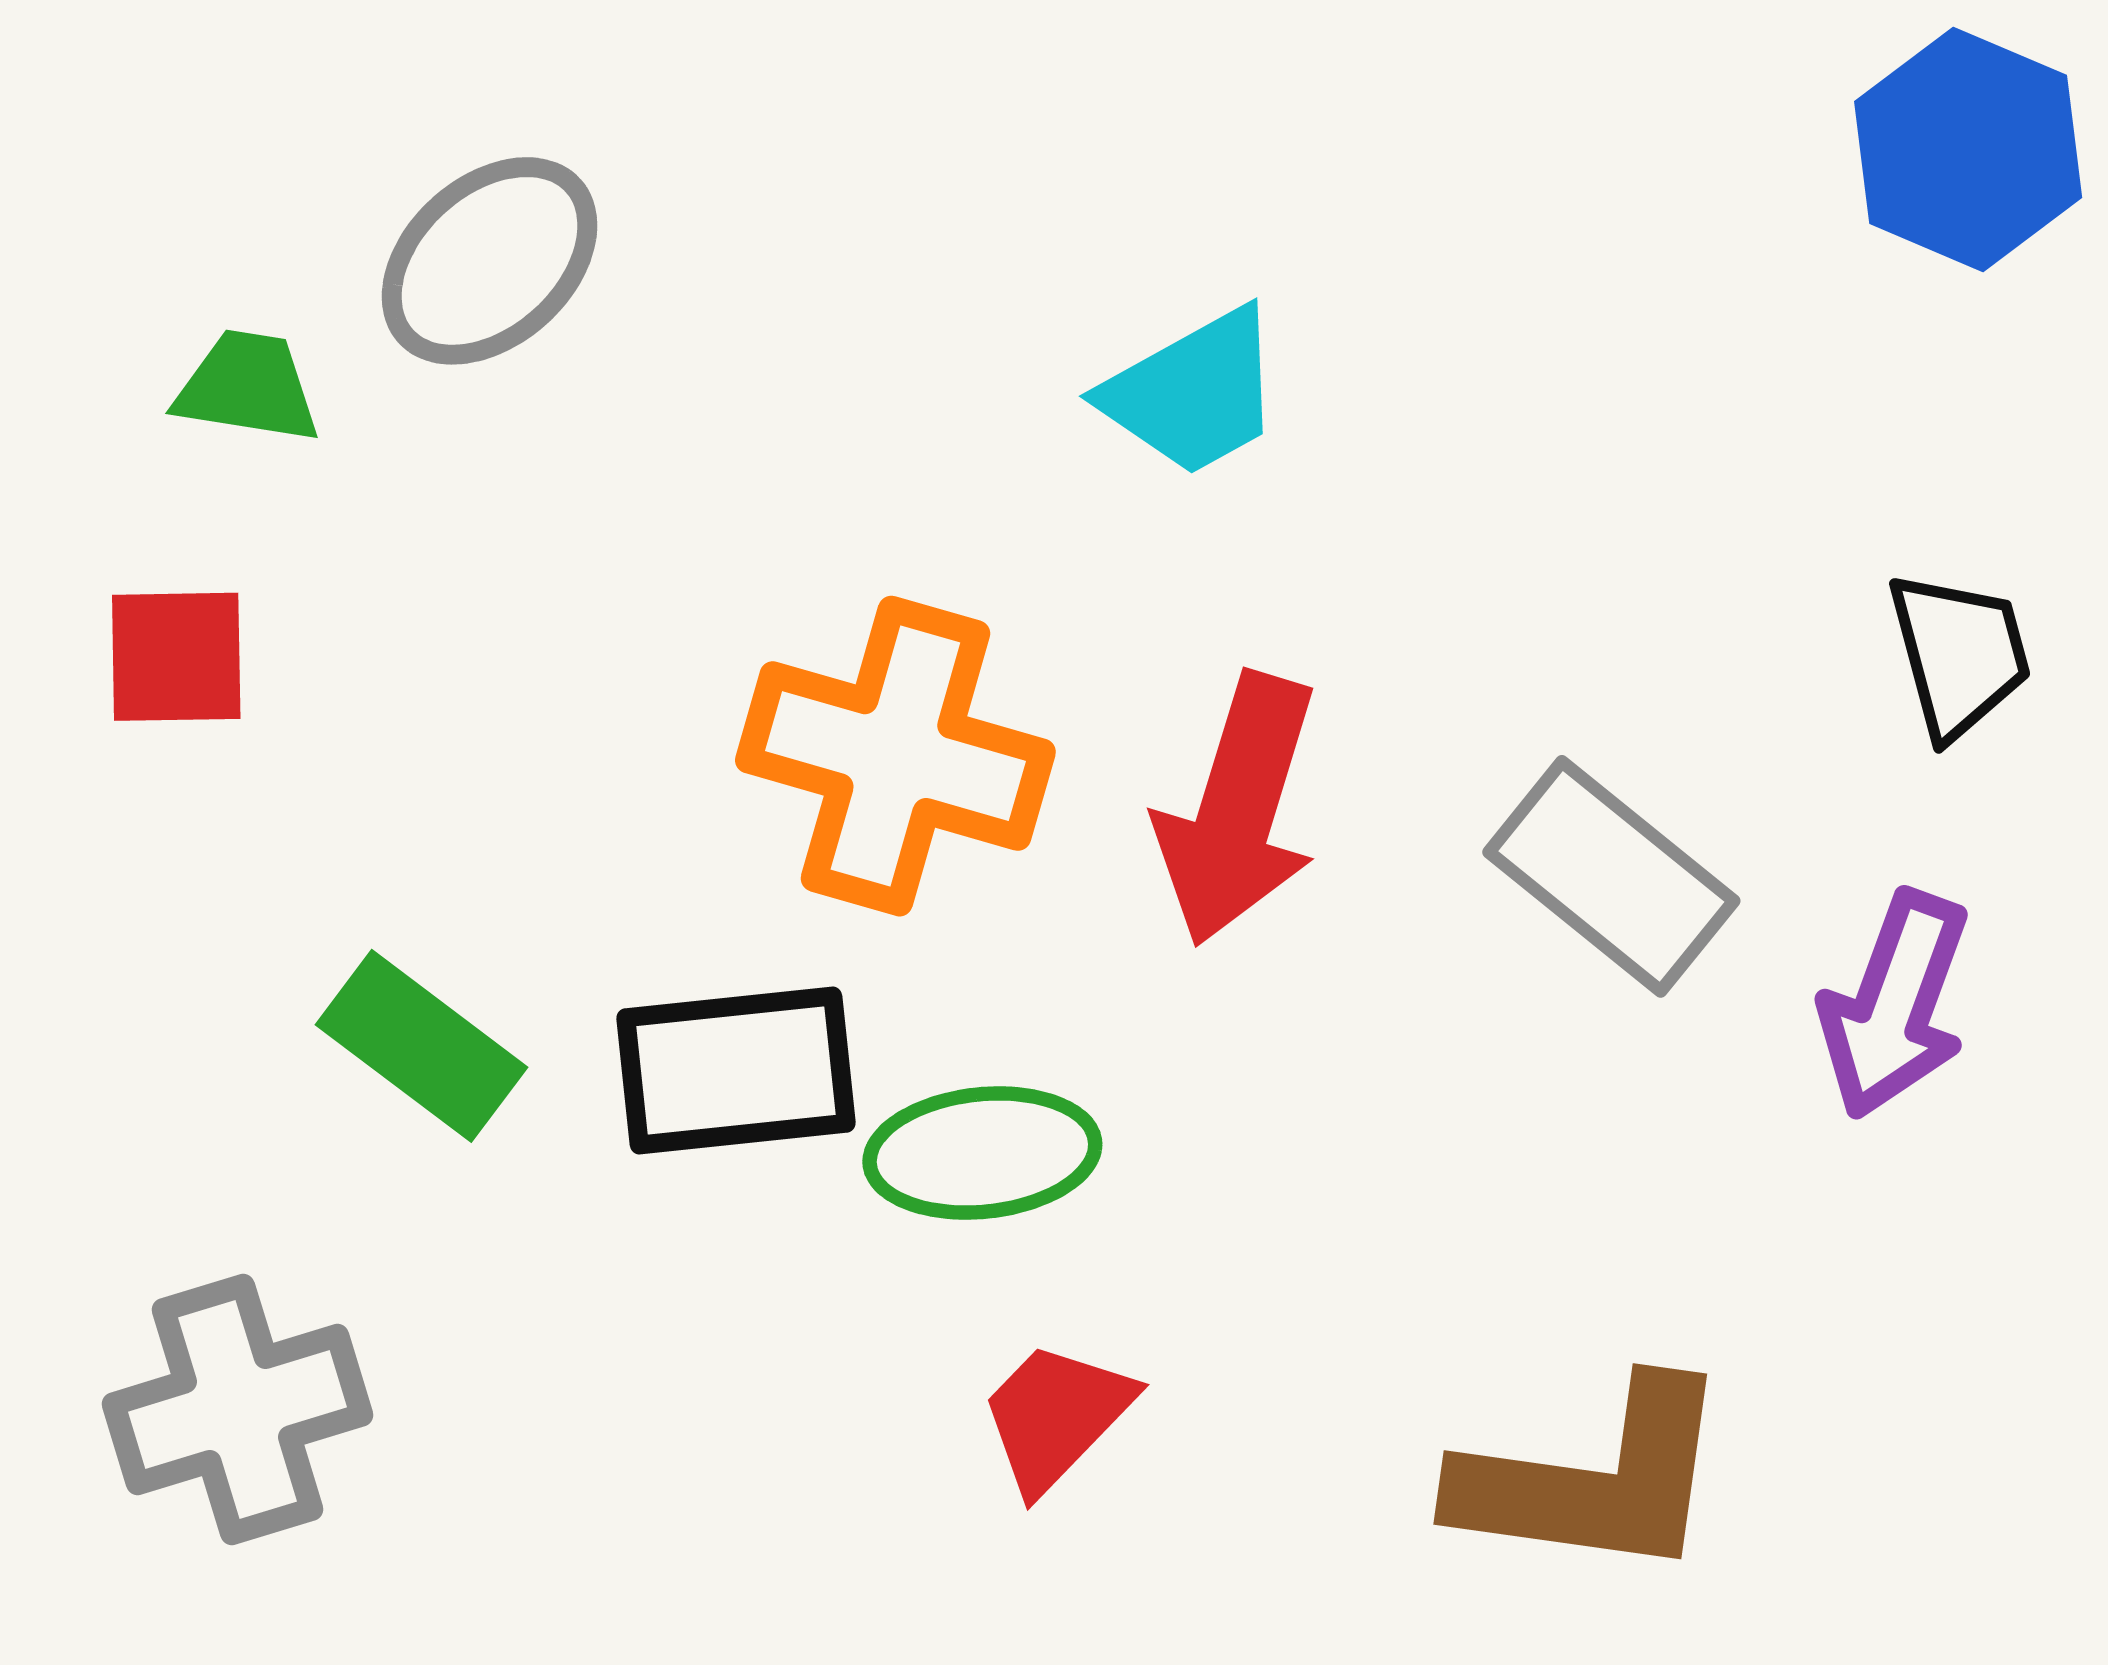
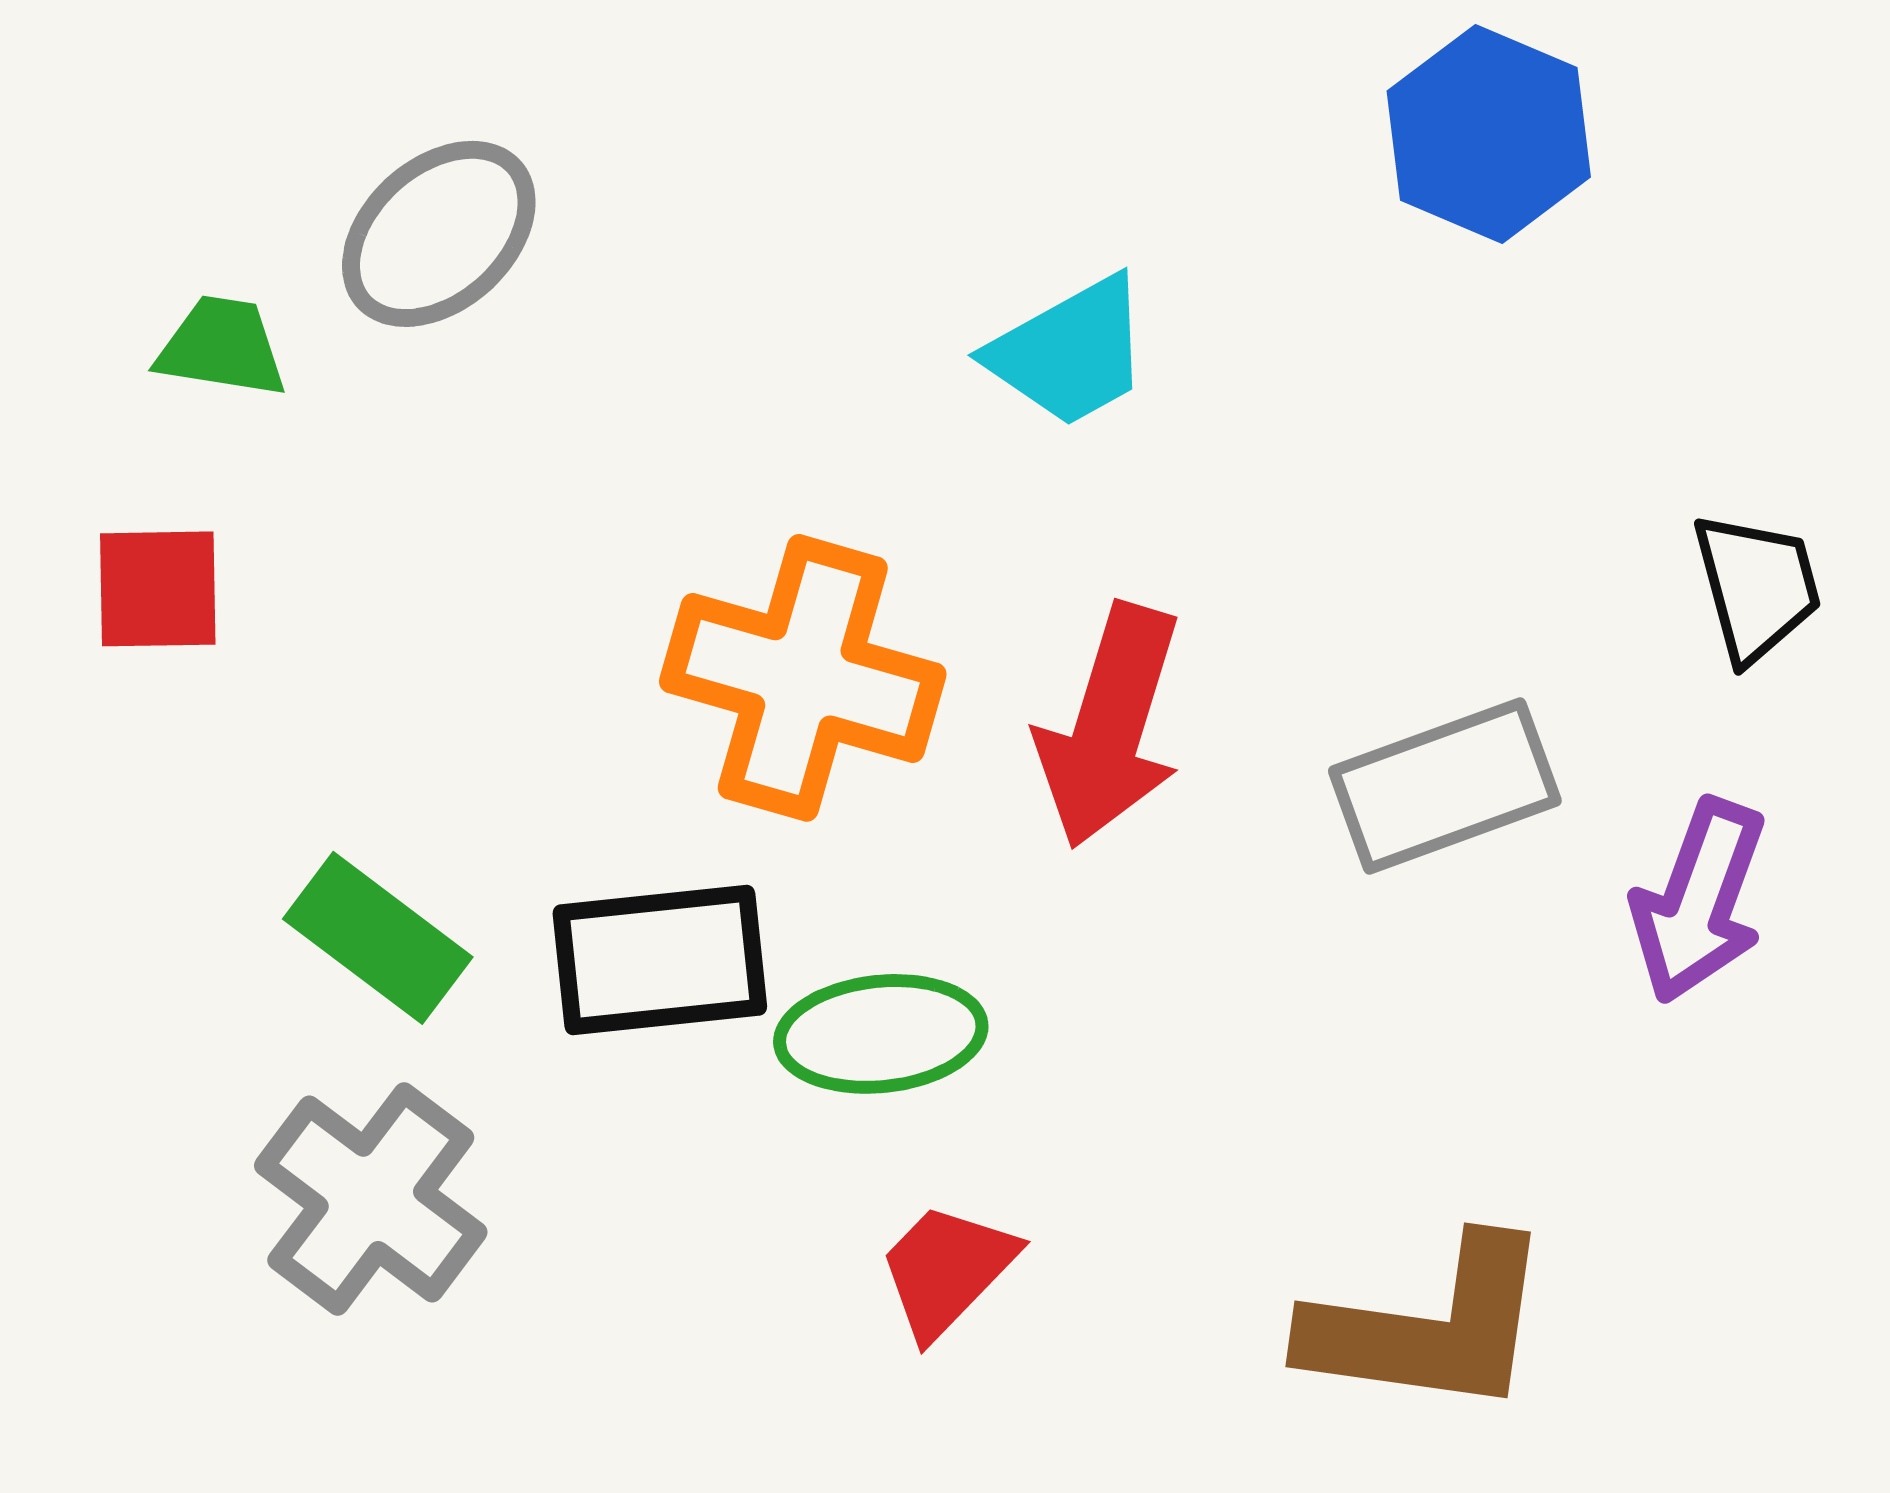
blue hexagon: (1968, 149) -> (1489, 134), moved
gray rectangle: (1611, 876) -> (1445, 786), turned -59
gray cross: (238, 1409) -> (371, 1199), moved, turned -36

